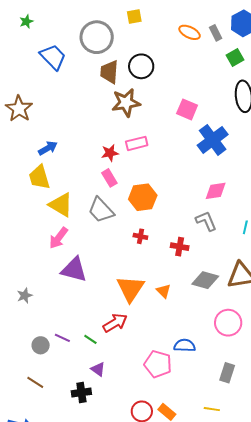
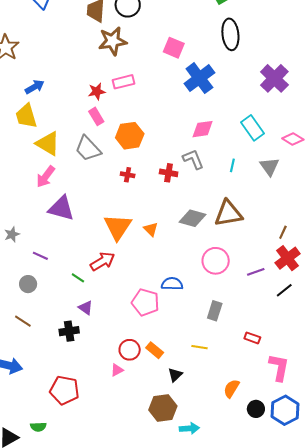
red cross: (180, 247) -> (169, 173), moved
purple line: (62, 338) -> (40, 256), moved

